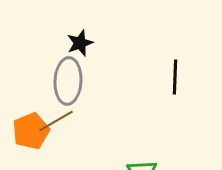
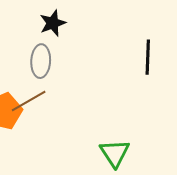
gray ellipse: (68, 81) -> (41, 61), size x0.7

